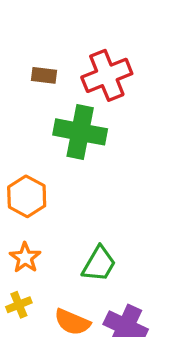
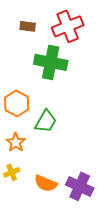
green trapezoid: (99, 264) -> (46, 121), moved

